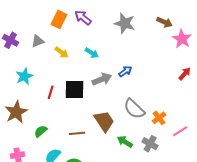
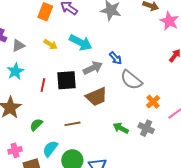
gray triangle: (38, 41) -> (18, 45), moved
cyan arrow: (92, 53) -> (81, 42), size x1.6
blue arrow: (125, 71) -> (116, 58), turned 88
gray semicircle: (134, 109) -> (131, 80), moved
brown trapezoid: (104, 121) -> (96, 97), moved, turned 105

